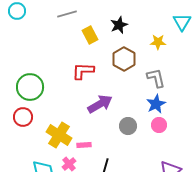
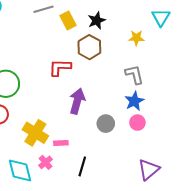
yellow rectangle: (90, 35) -> (68, 20), moved
brown hexagon: (124, 59) -> (89, 47), moved
purple arrow: (100, 104) -> (77, 101), turned -45

